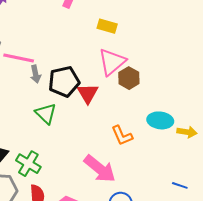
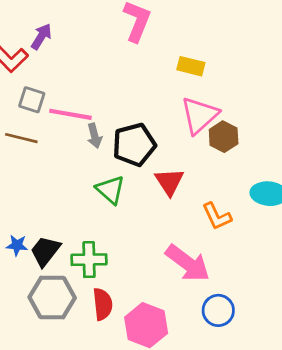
red triangle: (88, 93) -> (169, 182), moved
green cross: (28, 164) -> (89, 260), turned -30

